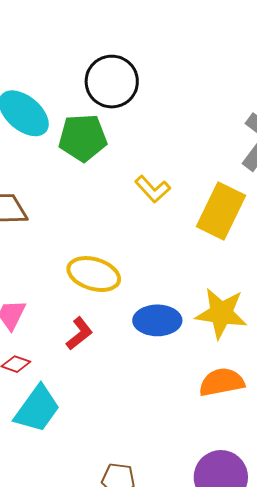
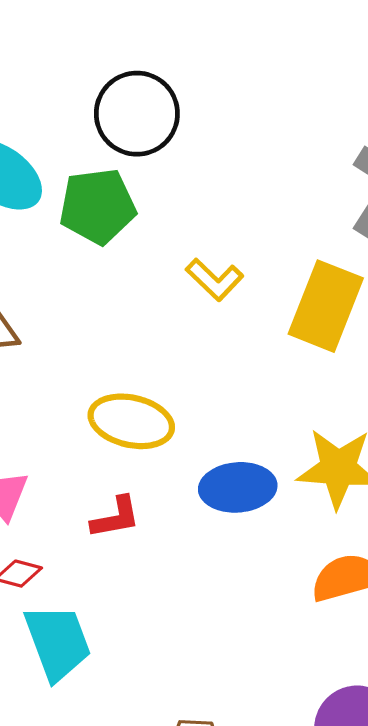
red L-shape: (79, 334) -> (116, 517), turned 32
cyan trapezoid: (37, 409) -> (58, 642), turned -52

